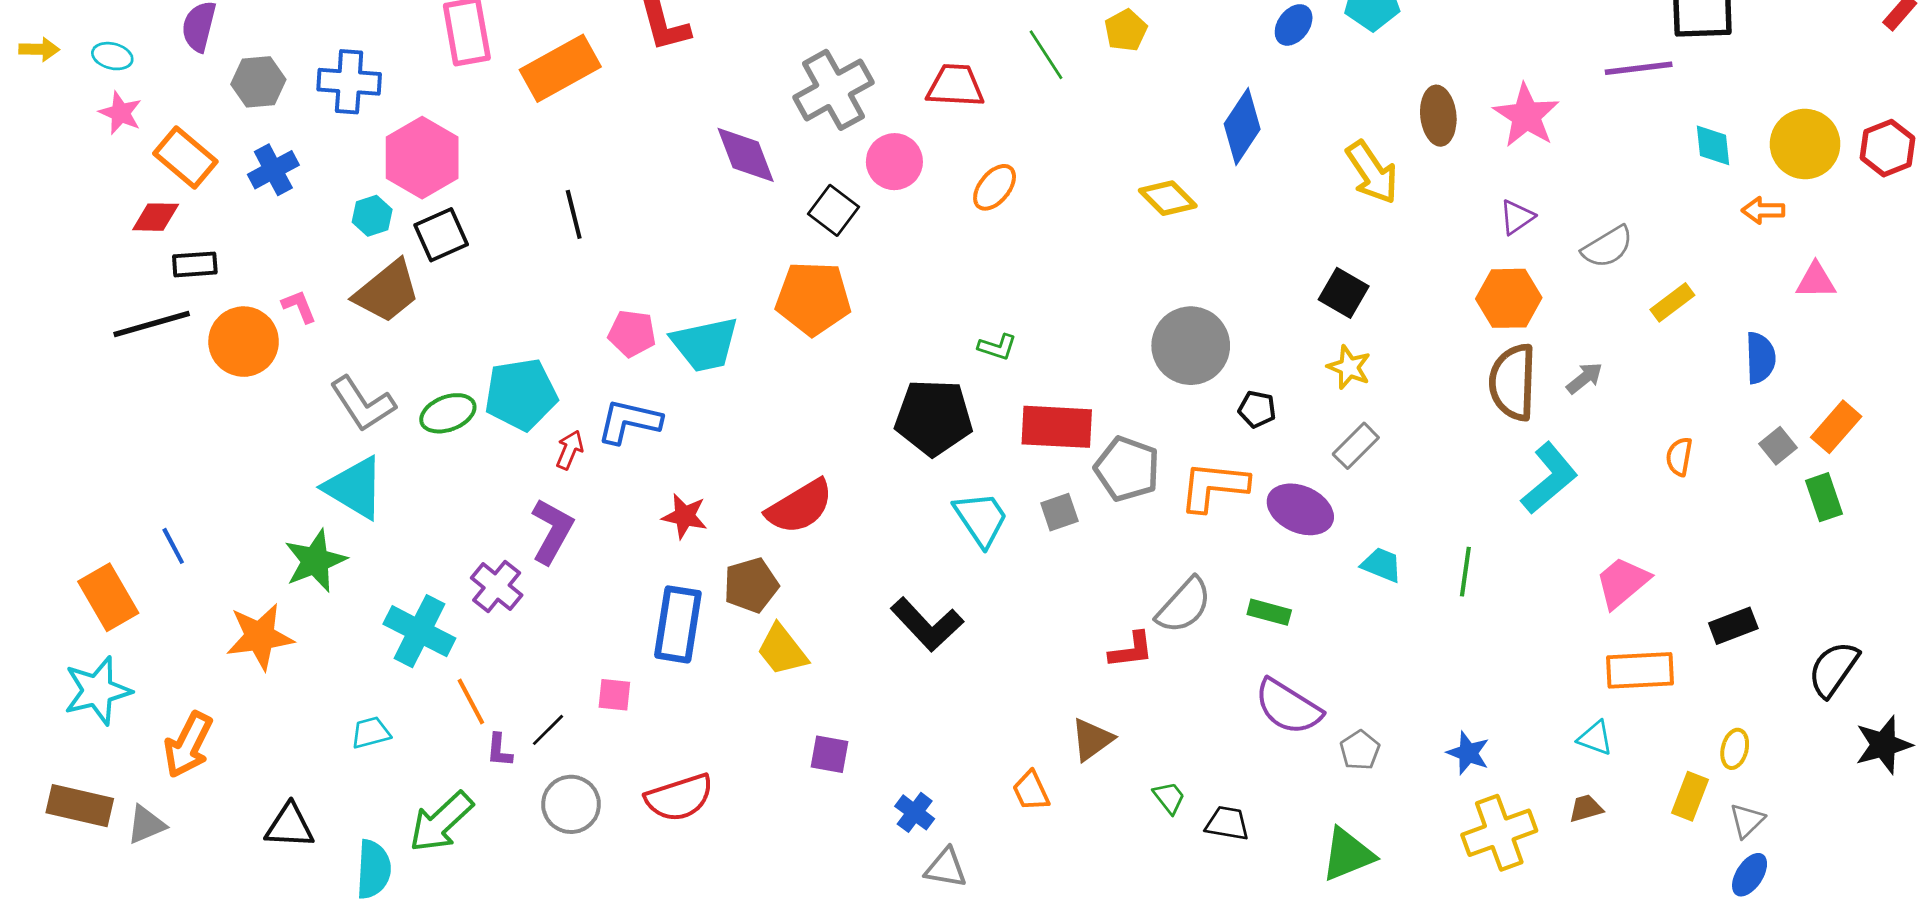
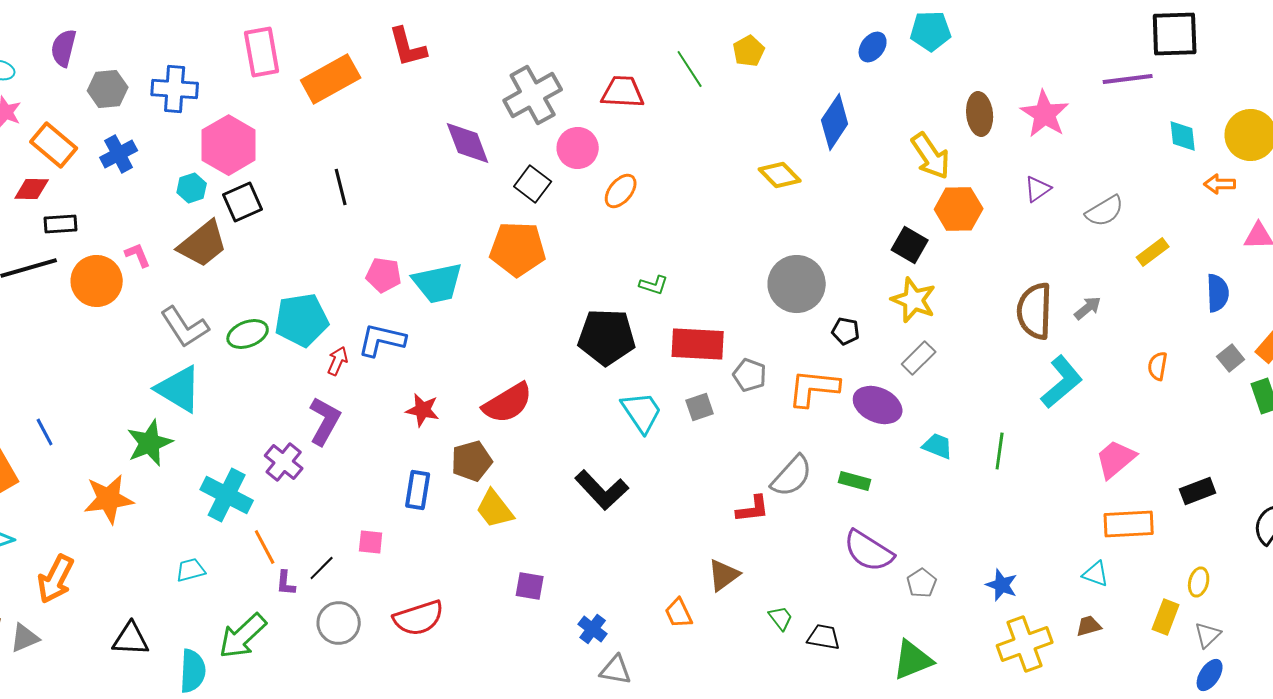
orange ellipse: (995, 187) -> (621, 191), moved
orange hexagon: (1509, 298) -> (959, 209), moved
yellow star: (1349, 367) -> (914, 300), size x1.4
gray pentagon: (1127, 469) -> (750, 375), size x0.7
blue rectangle: (678, 624) -> (418, 490), size x0.7

